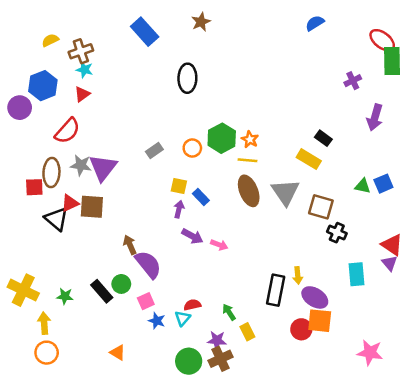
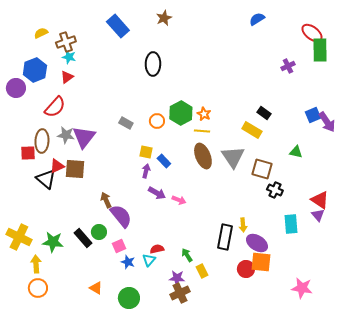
purple arrow: (375, 117) -> (327, 122), moved, turned -50
gray rectangle: (154, 150) -> (126, 123), turned 64
blue square: (383, 184) -> (313, 115), moved
green star: (65, 296) -> (53, 242), size x1.5
green circle: (189, 361) -> (129, 298), moved

